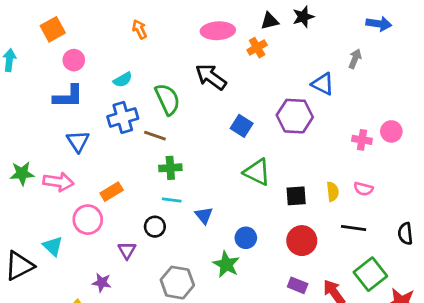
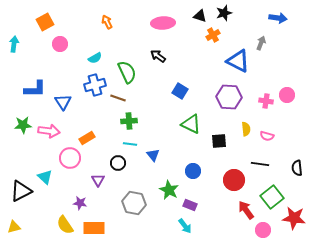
black triangle: (270, 21) -> (200, 16), turned 32
orange cross: (257, 48) -> (213, 35), moved
black arrow: (211, 77) -> (158, 56), size x0.7
blue triangle: (323, 84) -> (238, 61), size x1.4
blue L-shape: (68, 96) -> (35, 89), moved
purple hexagon: (295, 116) -> (229, 97), moved
yellow semicircle: (333, 192) -> (246, 129), moved
blue circle: (246, 238) -> (193, 171), moved
red circle: (302, 241) -> (234, 180), moved
purple rectangle: (298, 285) -> (190, 205), moved

